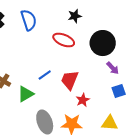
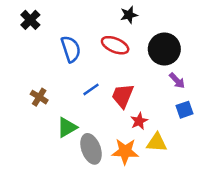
blue semicircle: (29, 20) -> (71, 49), moved
green triangle: (26, 94) -> (67, 127), moved
yellow triangle: (110, 123) -> (157, 143), moved

